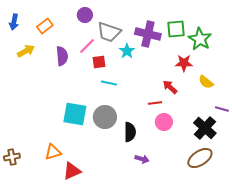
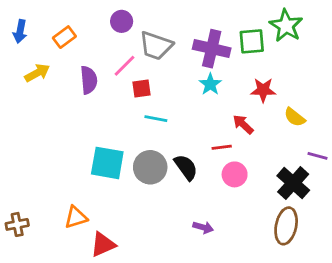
green star: (200, 39) -> (286, 26), moved
cyan star: (127, 51) -> (210, 84), moved
black semicircle: (130, 132) -> (186, 167), moved, turned -36
brown ellipse: (200, 158) -> (286, 226), turned -45

